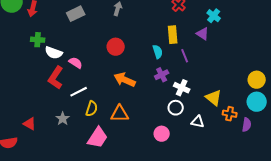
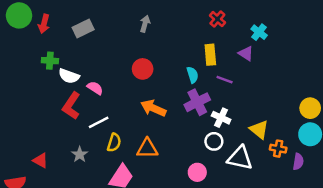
gray rectangle: (76, 14) -> (83, 29), moved
purple line: (185, 56) -> (225, 80), turned -48
purple cross: (162, 75) -> (197, 102), size x1.5
white triangle: (198, 122) -> (240, 158), size x1.6

